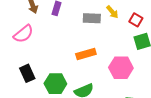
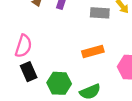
pink semicircle: (23, 34) -> (23, 46), moved, turned -35

